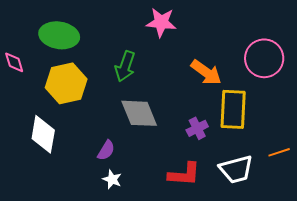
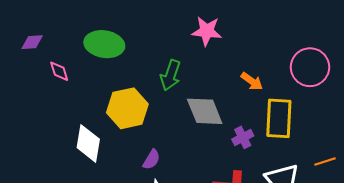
orange arrow: (206, 72) -> (252, 81), size x0.7
yellow hexagon: (66, 83) -> (127, 108), moved
gray diamond: (139, 113) -> (205, 111), moved

